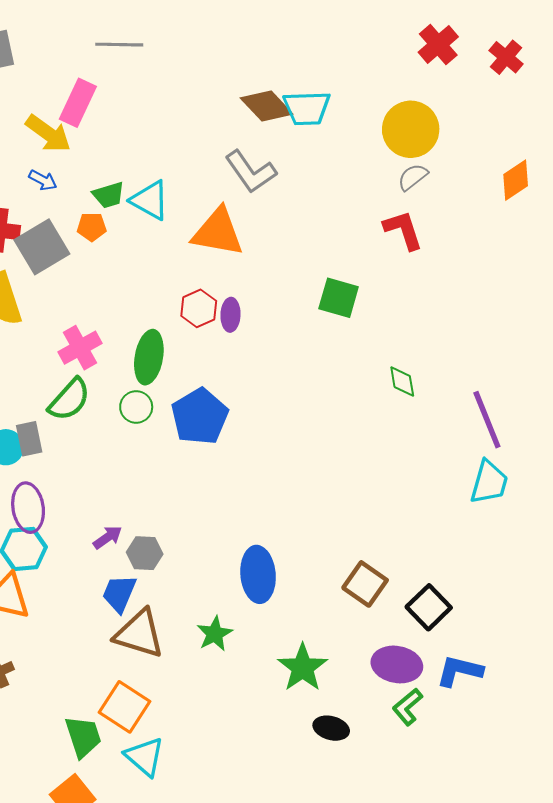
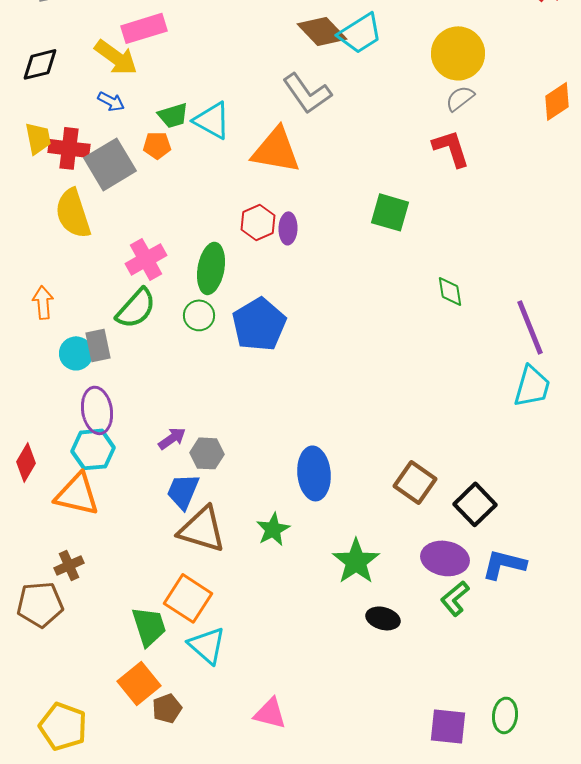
pink rectangle: (78, 103) -> (144, 28), turned 48
cyan trapezoid: (307, 108) -> (360, 33), turned -30

